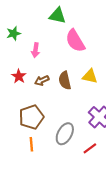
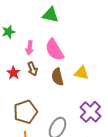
pink semicircle: (75, 41) -> (54, 50), moved
brown arrow: (42, 80) -> (32, 69), moved, turned -88

